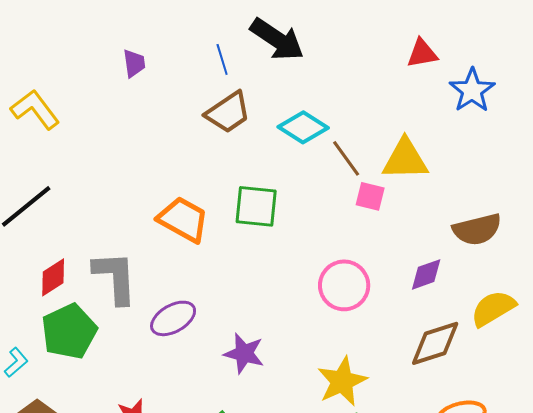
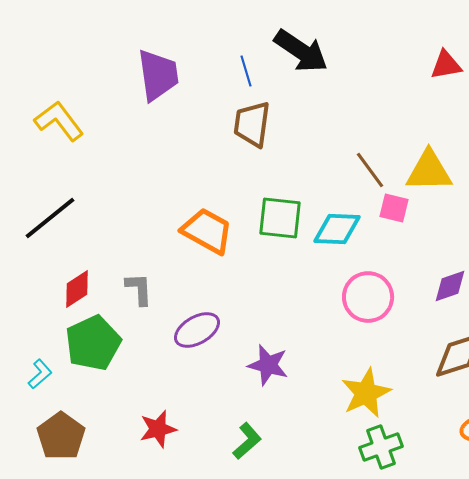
purple trapezoid: (134, 63) -> (158, 75), size x1.8
brown trapezoid: (228, 112) -> (252, 124), turned 132
cyan diamond: (303, 127) -> (337, 229), moved, turned -30
gray L-shape: (115, 277) -> (139, 289), size x0.6

